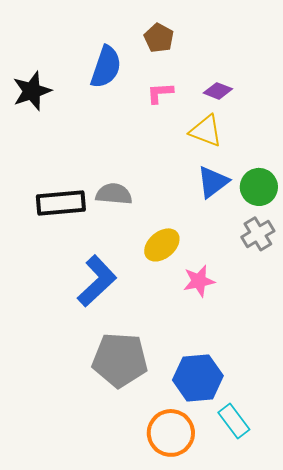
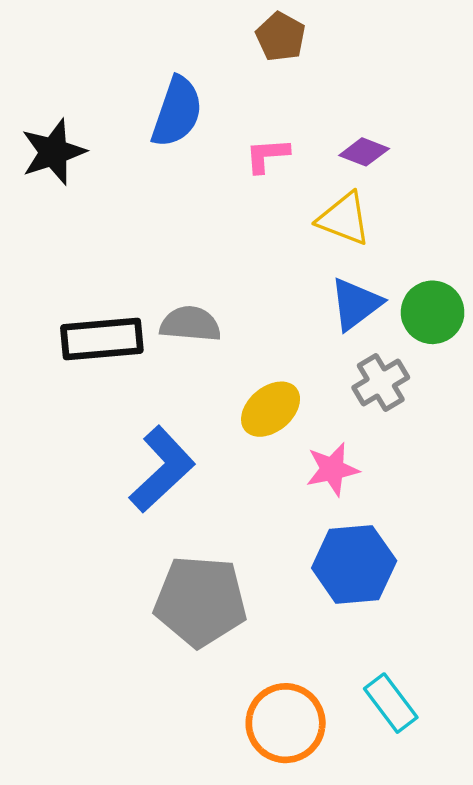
brown pentagon: (159, 38) -> (281, 37), moved
gray cross: (258, 234) -> (381, 382), moved
blue hexagon: (198, 378) -> (354, 564), moved

